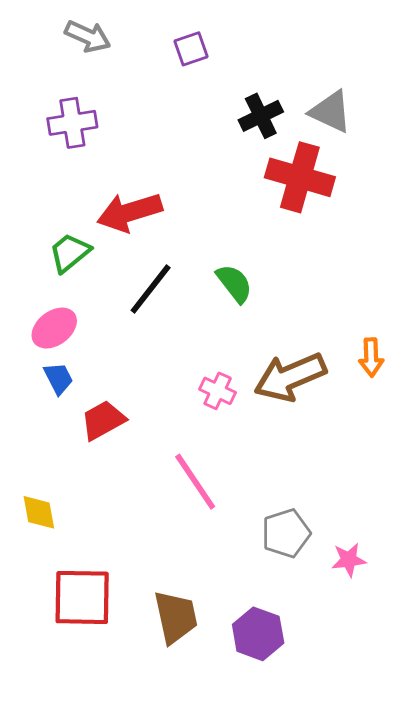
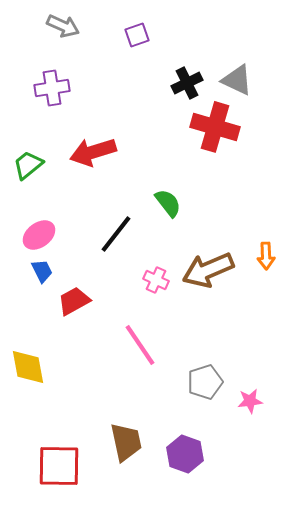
green trapezoid: (70, 253) -> (28, 165), moved
black line: (151, 289) -> (116, 234), moved
yellow diamond: (39, 512) -> (28, 367), size x1.4
red square: (82, 597) -> (59, 466), moved

